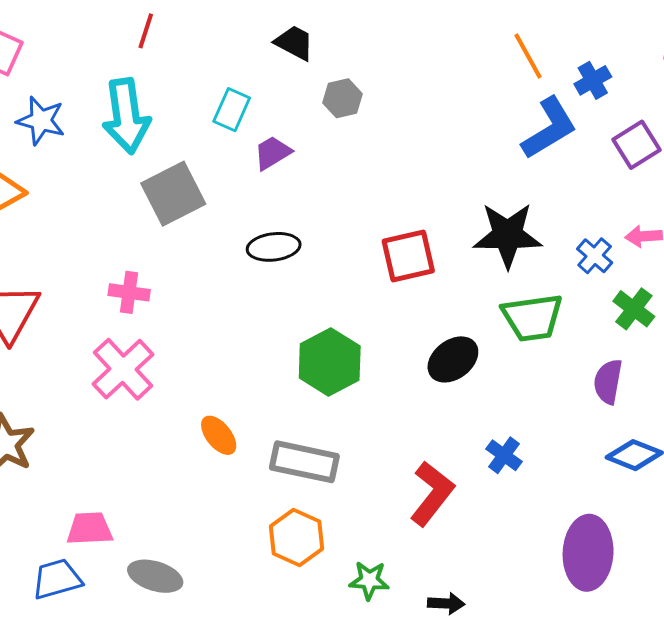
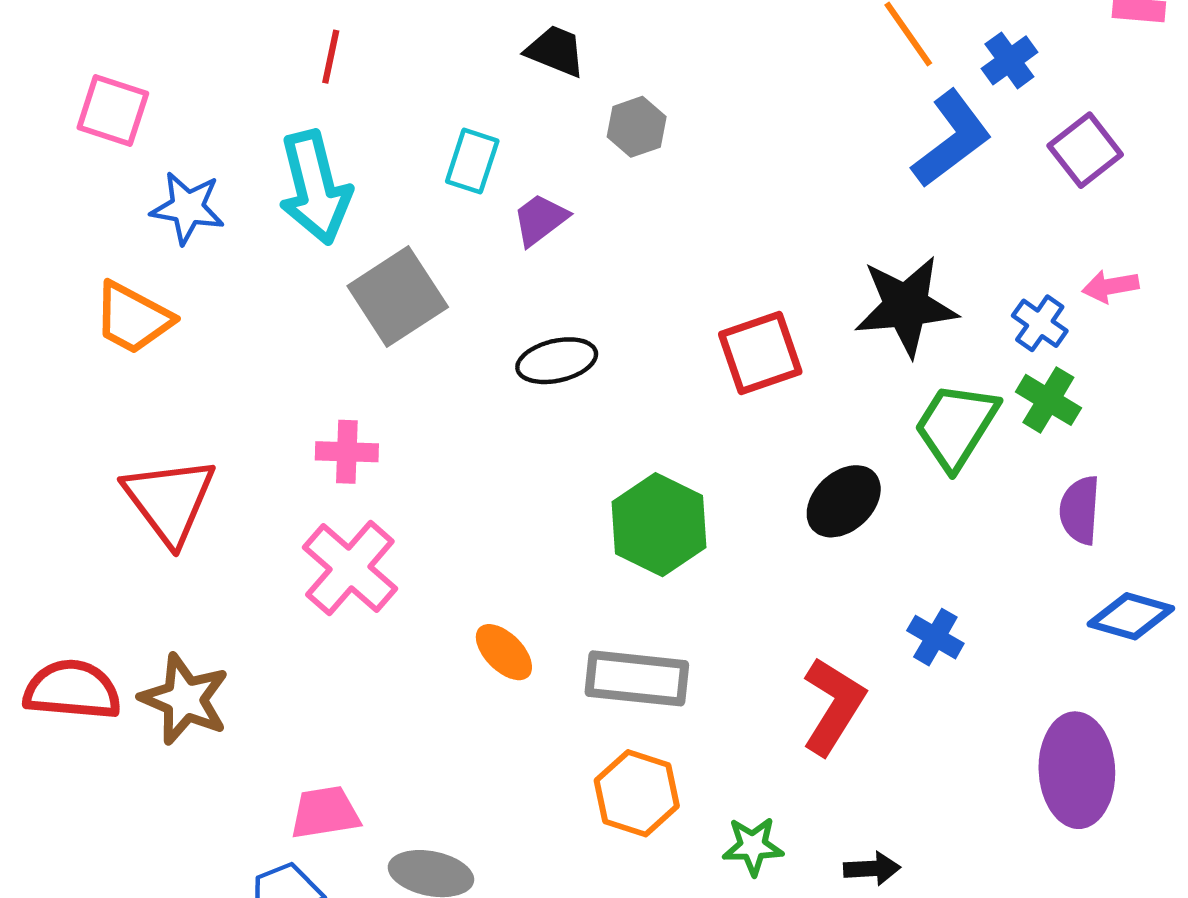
green cross: (634, 309) -> (1048, 400), moved
green trapezoid: (532, 318) -> (956, 426), turned 136

